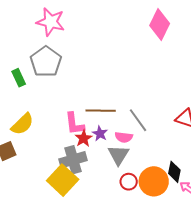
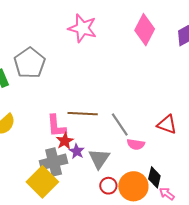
pink star: (51, 22) -> (82, 28), moved
purple star: (100, 134) -> (77, 151), moved
pink semicircle: (124, 137) -> (136, 144), moved

